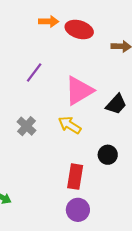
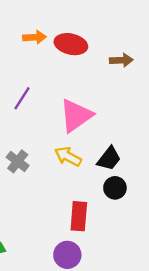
black trapezoid: (116, 104) -> (109, 159), moved
purple circle: (78, 210) -> (67, 255), moved

